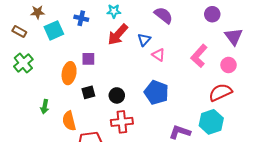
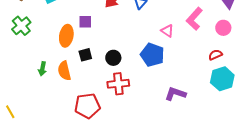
pink triangle: (158, 55) -> (167, 31), moved
red semicircle: (220, 92) -> (215, 55), size x0.6
orange semicircle: (69, 121) -> (64, 71), moved
cyan hexagon: (211, 122) -> (222, 79), moved

